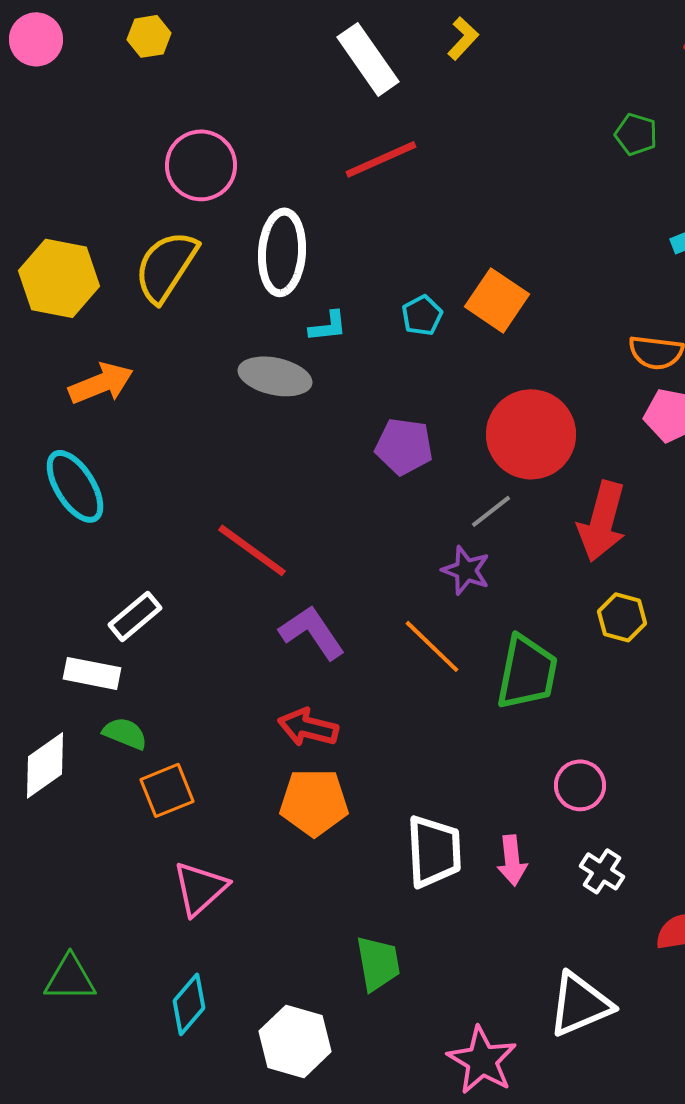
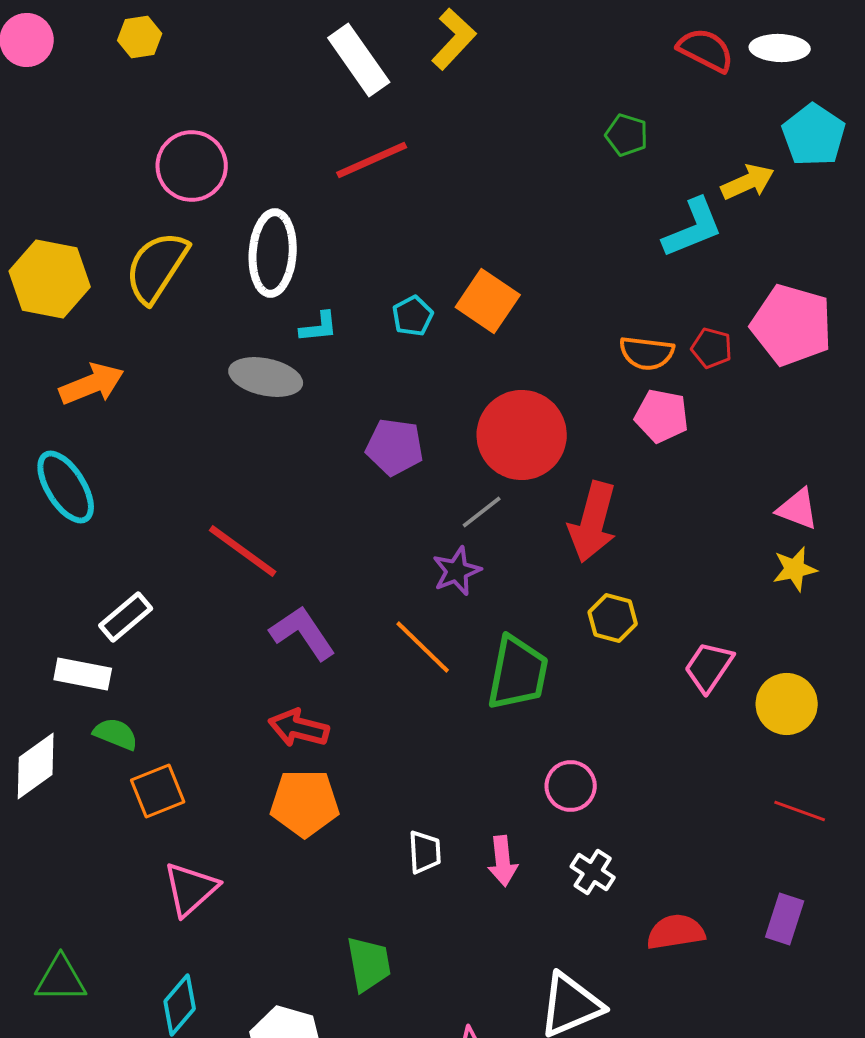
yellow L-shape: (463, 38) -> (454, 39), size x1.4
purple star: (466, 570) -> (457, 571), turned 30
white trapezoid: (434, 851) -> (425, 852), size x0.6

